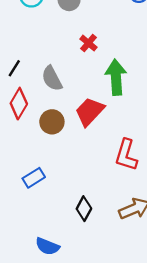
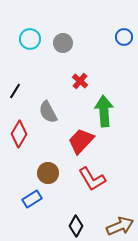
black line: (14, 68) -> (15, 91), moved
brown circle: (52, 122) -> (48, 173), moved
red L-shape: (126, 155) -> (92, 179), moved, turned -48

